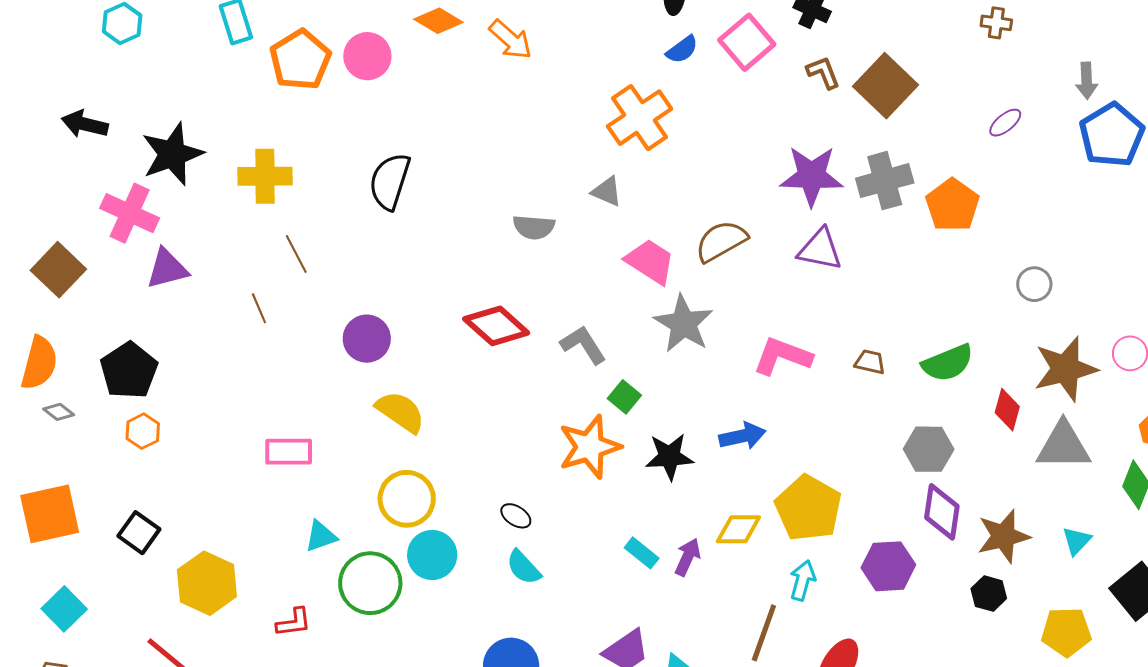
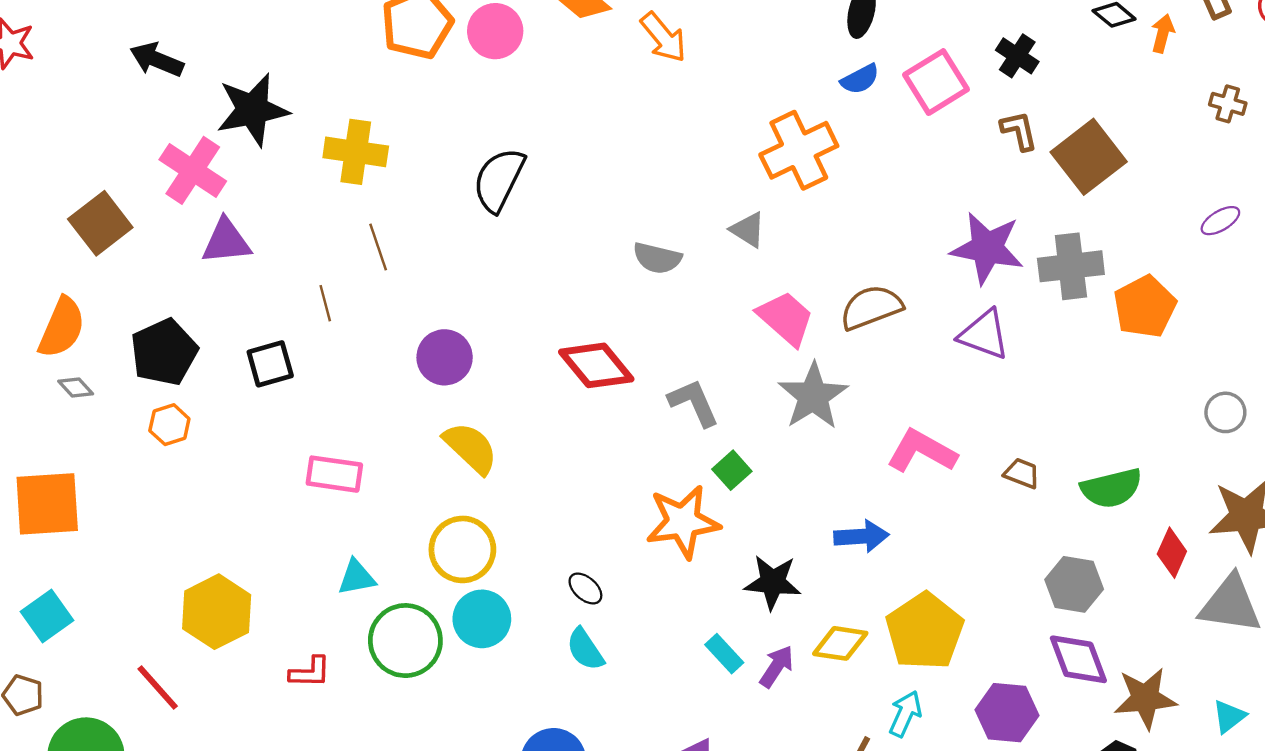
black star: (669, 457) -> (773, 582), moved
purple diamond: (942, 512) -> (1078, 659), turned -38
black square: (139, 533) -> (270, 364), moved, turned 30

